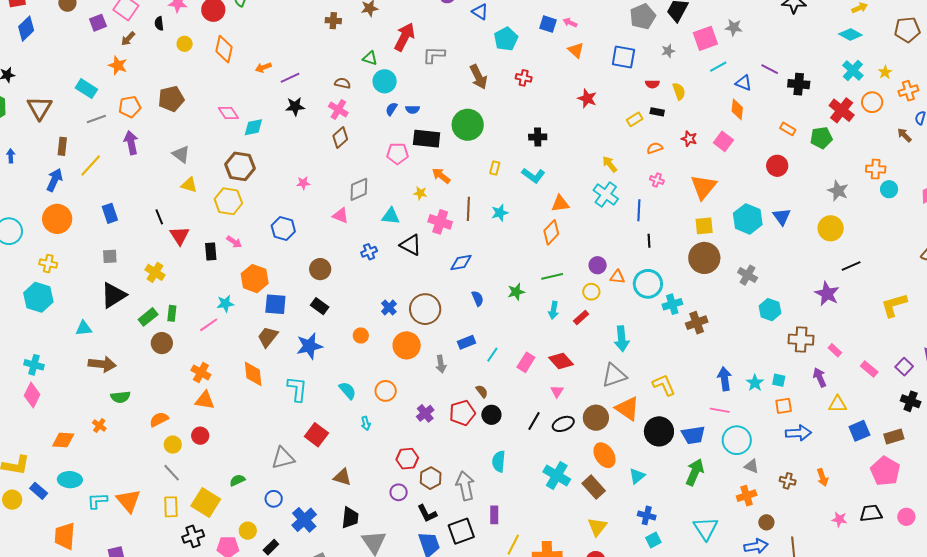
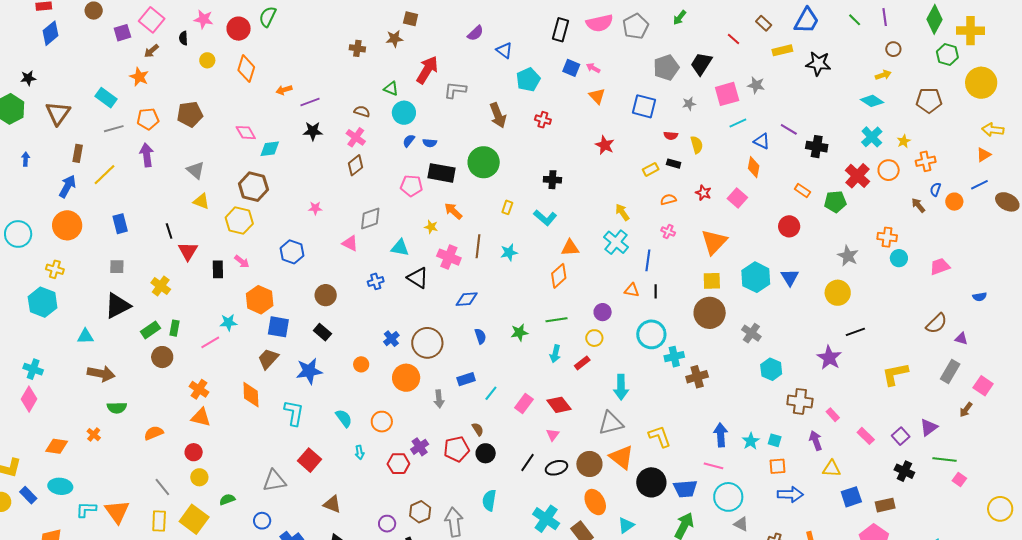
orange triangle: (617, 277) -> (632, 290), moved
yellow circle: (173, 445) -> (199, 477), moved
red hexagon: (407, 459) -> (398, 464), moved

